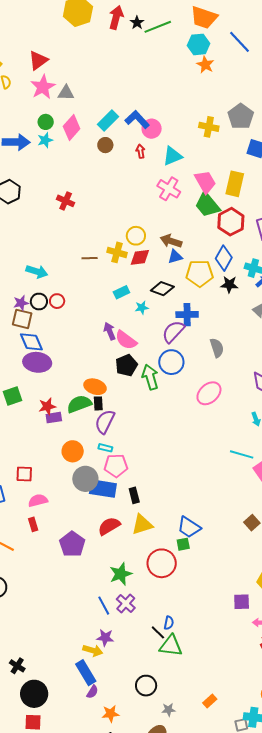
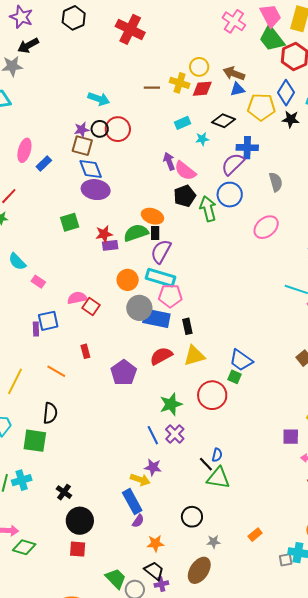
red cross: (66, 201) -> (130, 29), size x1.6
red circle: (57, 301) -> (118, 129), size x1.6
cyan rectangle: (105, 448) -> (161, 278), size x2.0
red square: (24, 474) -> (91, 307), moved, turned 30
pink semicircle: (38, 500) -> (77, 298), moved
green square: (183, 544) -> (235, 377), turned 32

